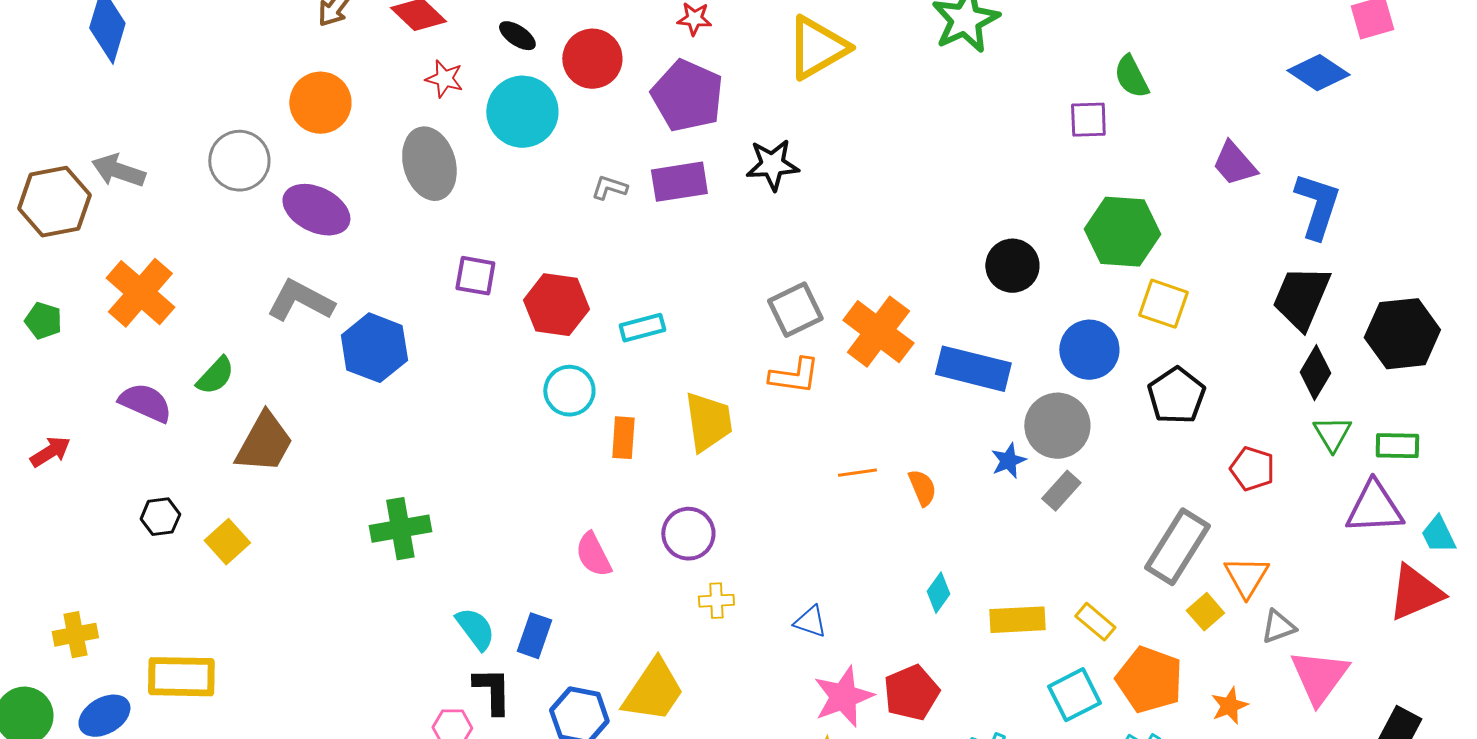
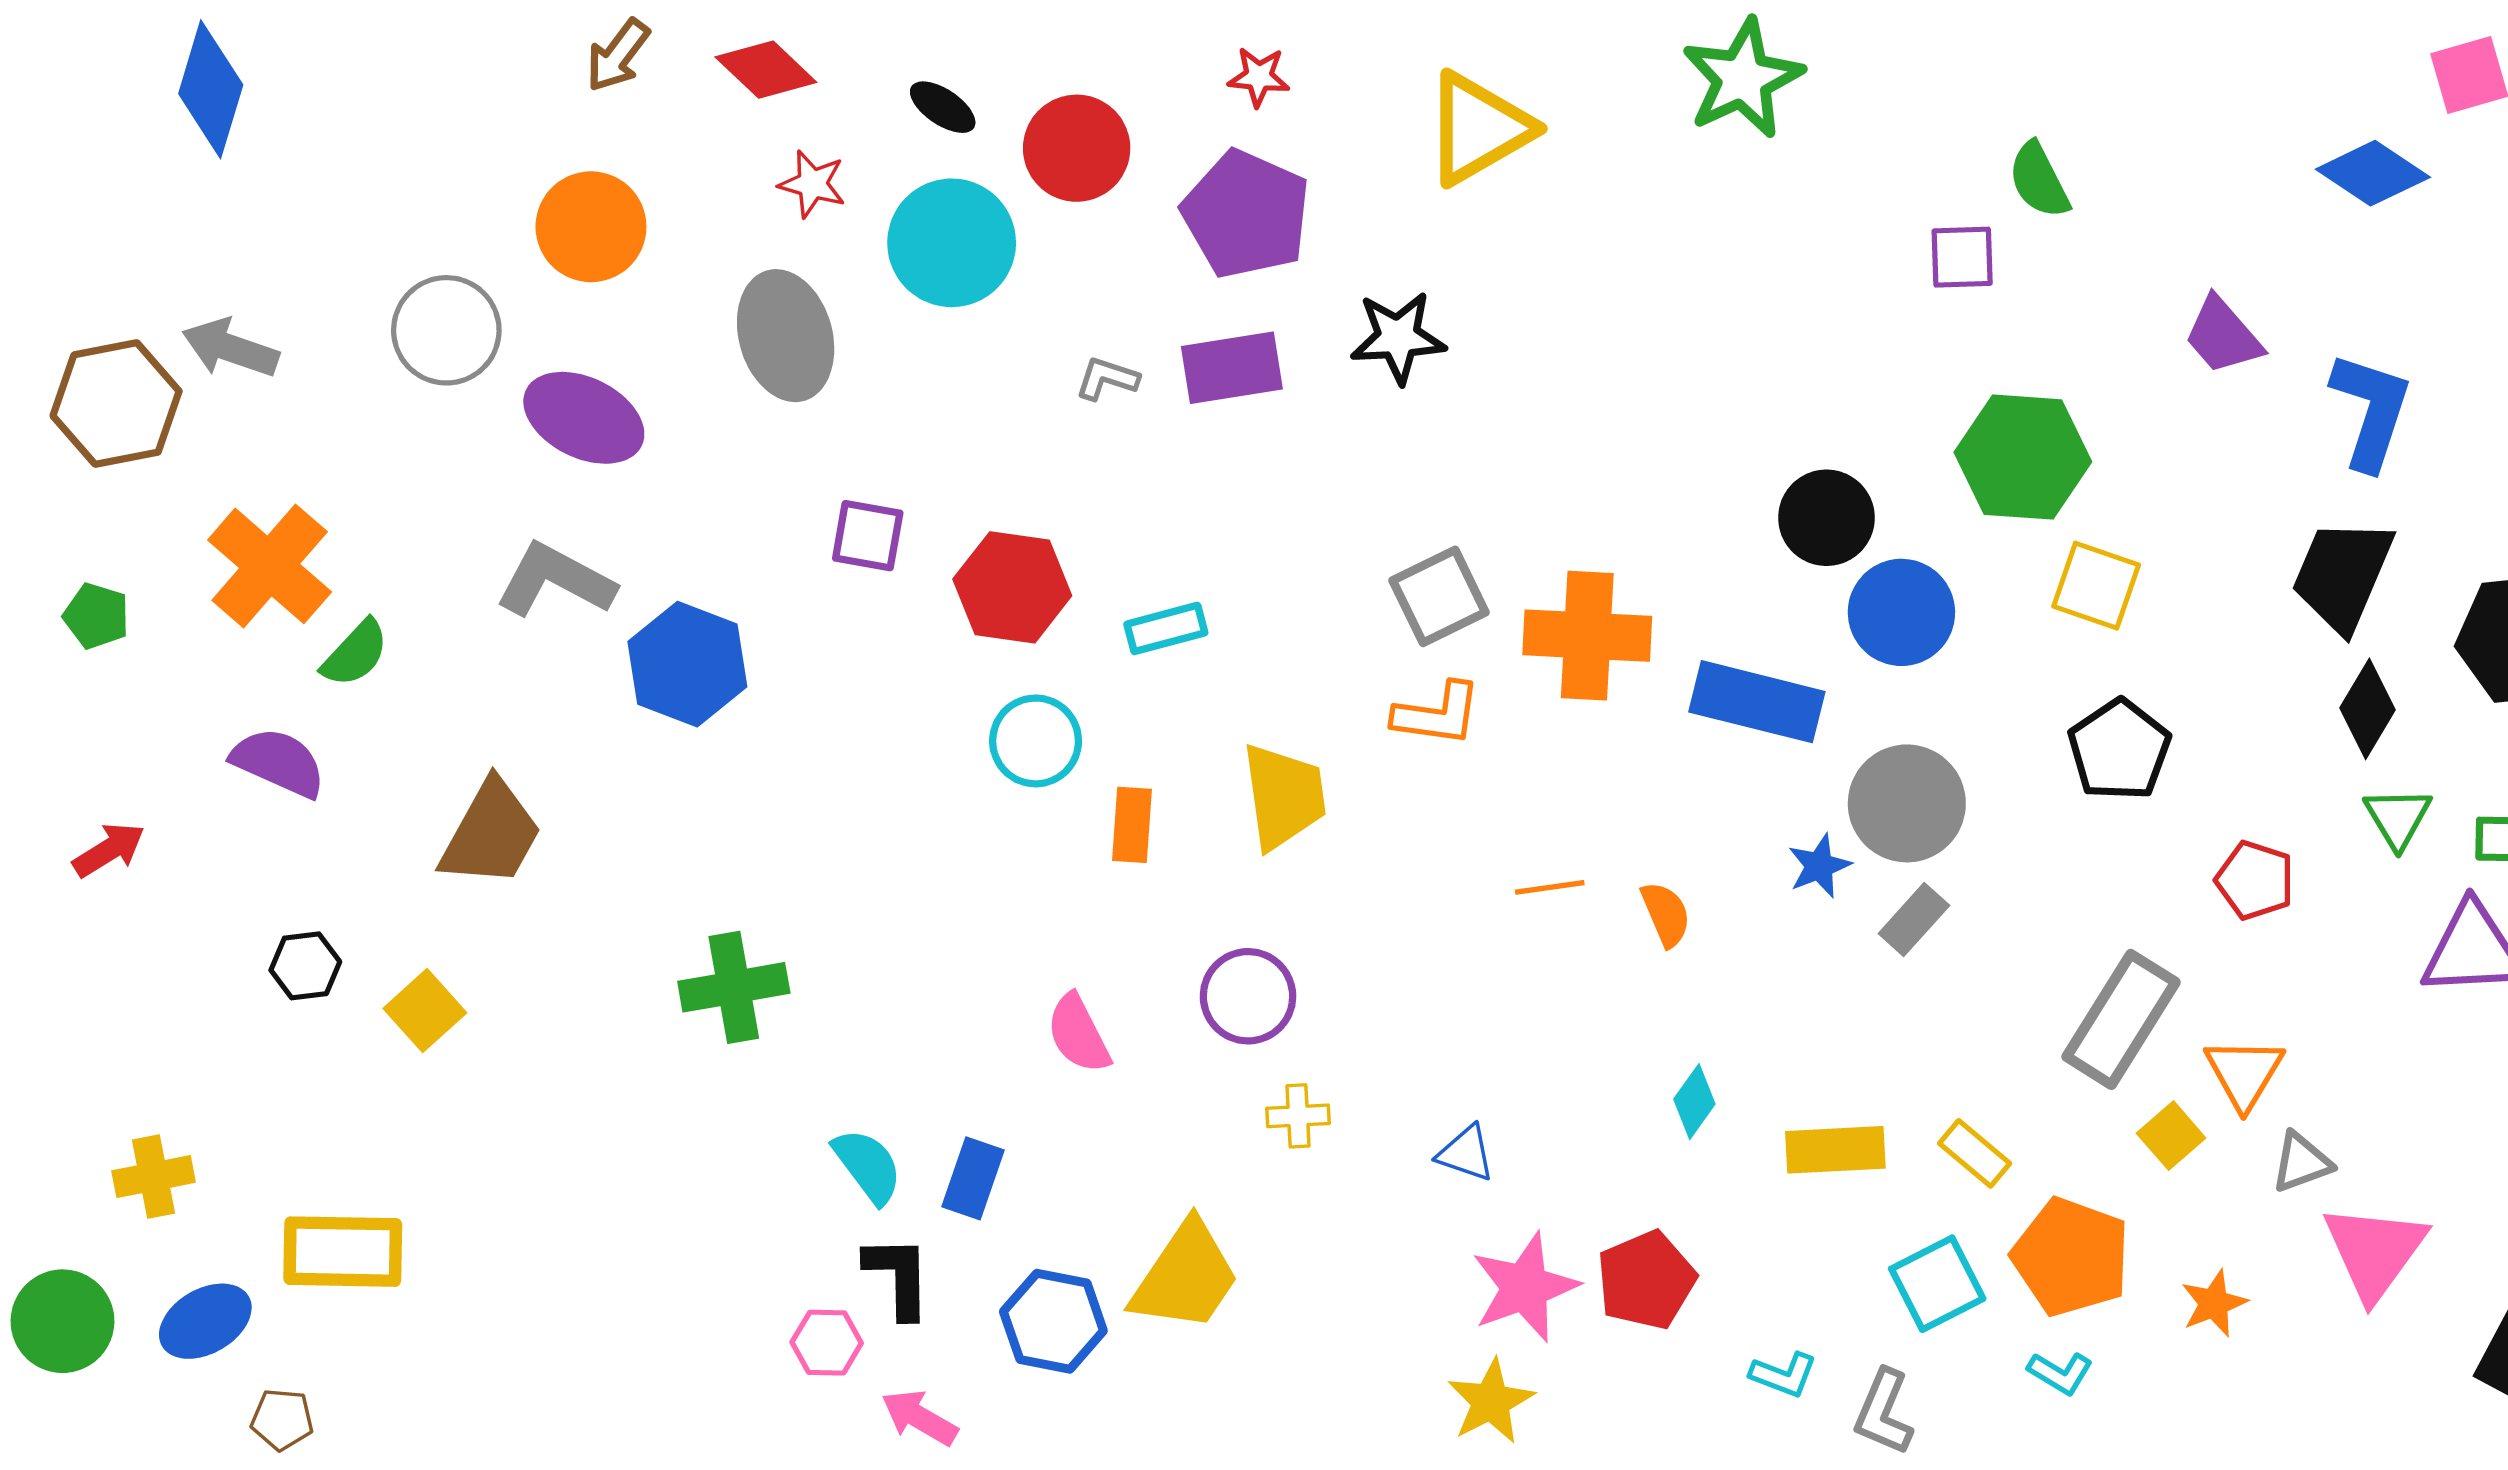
orange cross: (878, 332) -> (1587, 636), turned -34
blue circle: (1089, 350) -> (1901, 612), moved
green semicircle: (215, 376) -> (355, 653), moved

